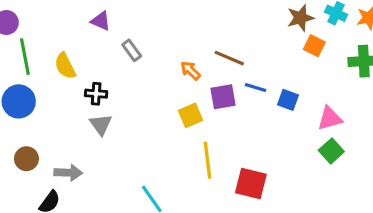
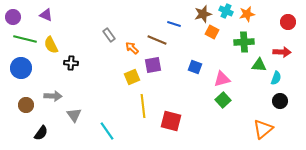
purple triangle: (101, 21) -> (46, 15), moved
gray rectangle: (132, 50) -> (109, 35), moved
green line: (25, 57) -> (25, 39), turned -65
blue line: (255, 87) -> (174, 24), moved
gray triangle: (101, 125) -> (74, 115), moved
gray arrow: (68, 173) -> (53, 96), moved

